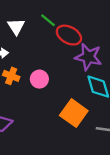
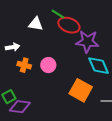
green line: (48, 20) -> (58, 14), moved
white triangle: (16, 27) -> (36, 24), moved, turned -42

